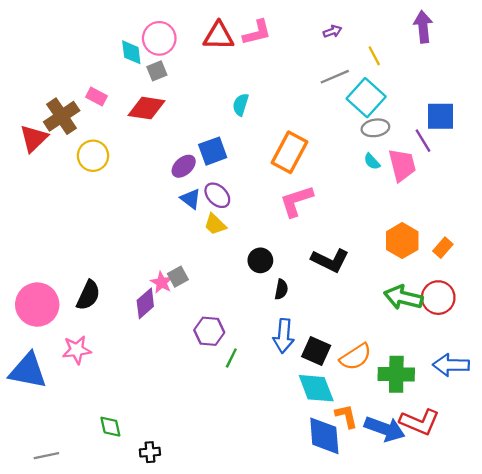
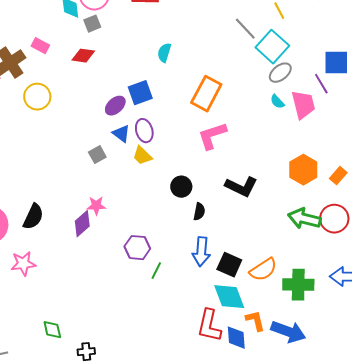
gray line: (335, 77) -> (245, 29), turned 70
red diamond: (146, 108) -> (83, 56), size x0.7
gray ellipse: (375, 128) -> (280, 73), turned -30
purple ellipse: (217, 195) -> (144, 131), turned 30
gray square: (178, 277) -> (97, 155), moved
pink star: (162, 282) -> (96, 206), turned -30
red L-shape: (420, 422) -> (209, 326), moved, turned 80
blue diamond: (324, 436) -> (236, 338), size x0.7

